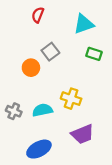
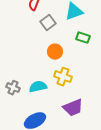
gray square: (50, 52) -> (48, 23), moved
orange circle: (31, 68) -> (55, 52), moved

